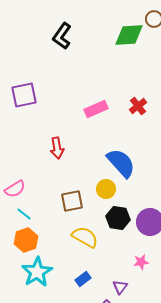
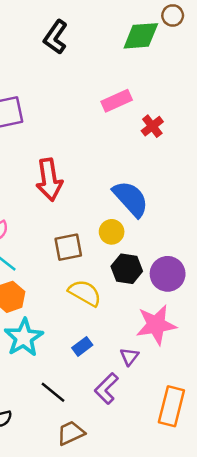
pink rectangle: (96, 109) -> (117, 101), moved
red arrow: (57, 148) -> (49, 180), size x1.5
pink star: (141, 262) -> (156, 325), size x2.0

